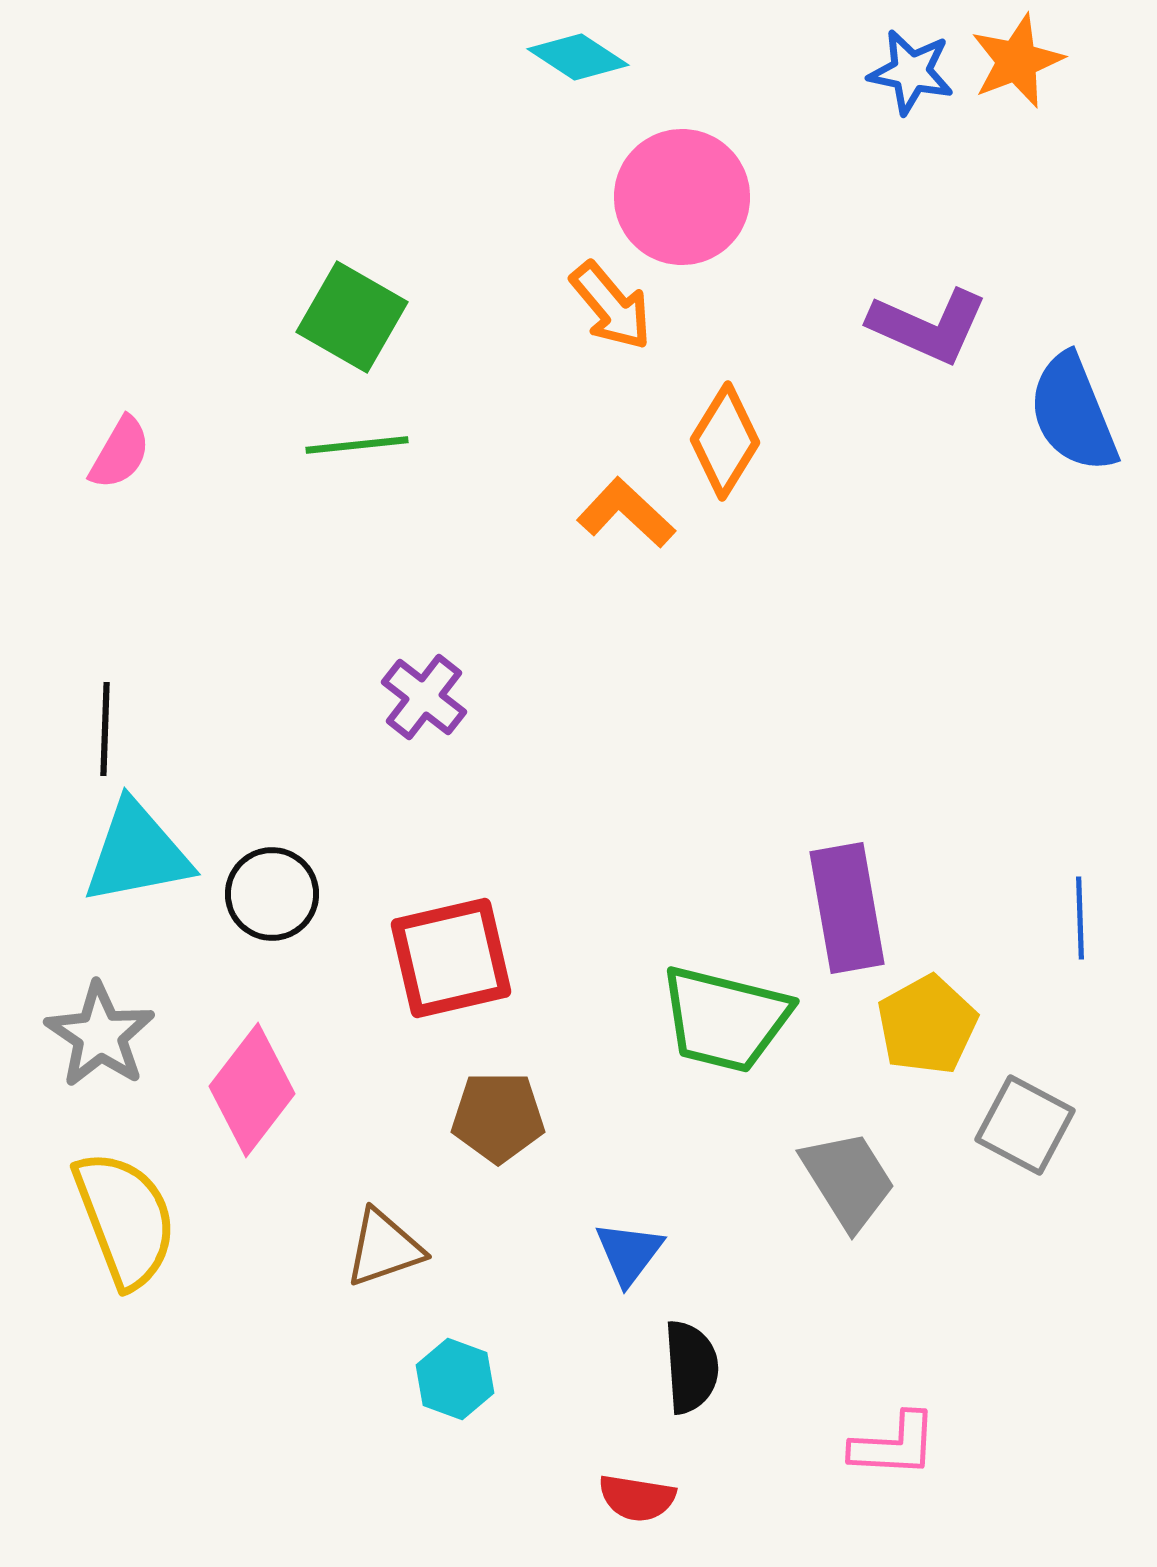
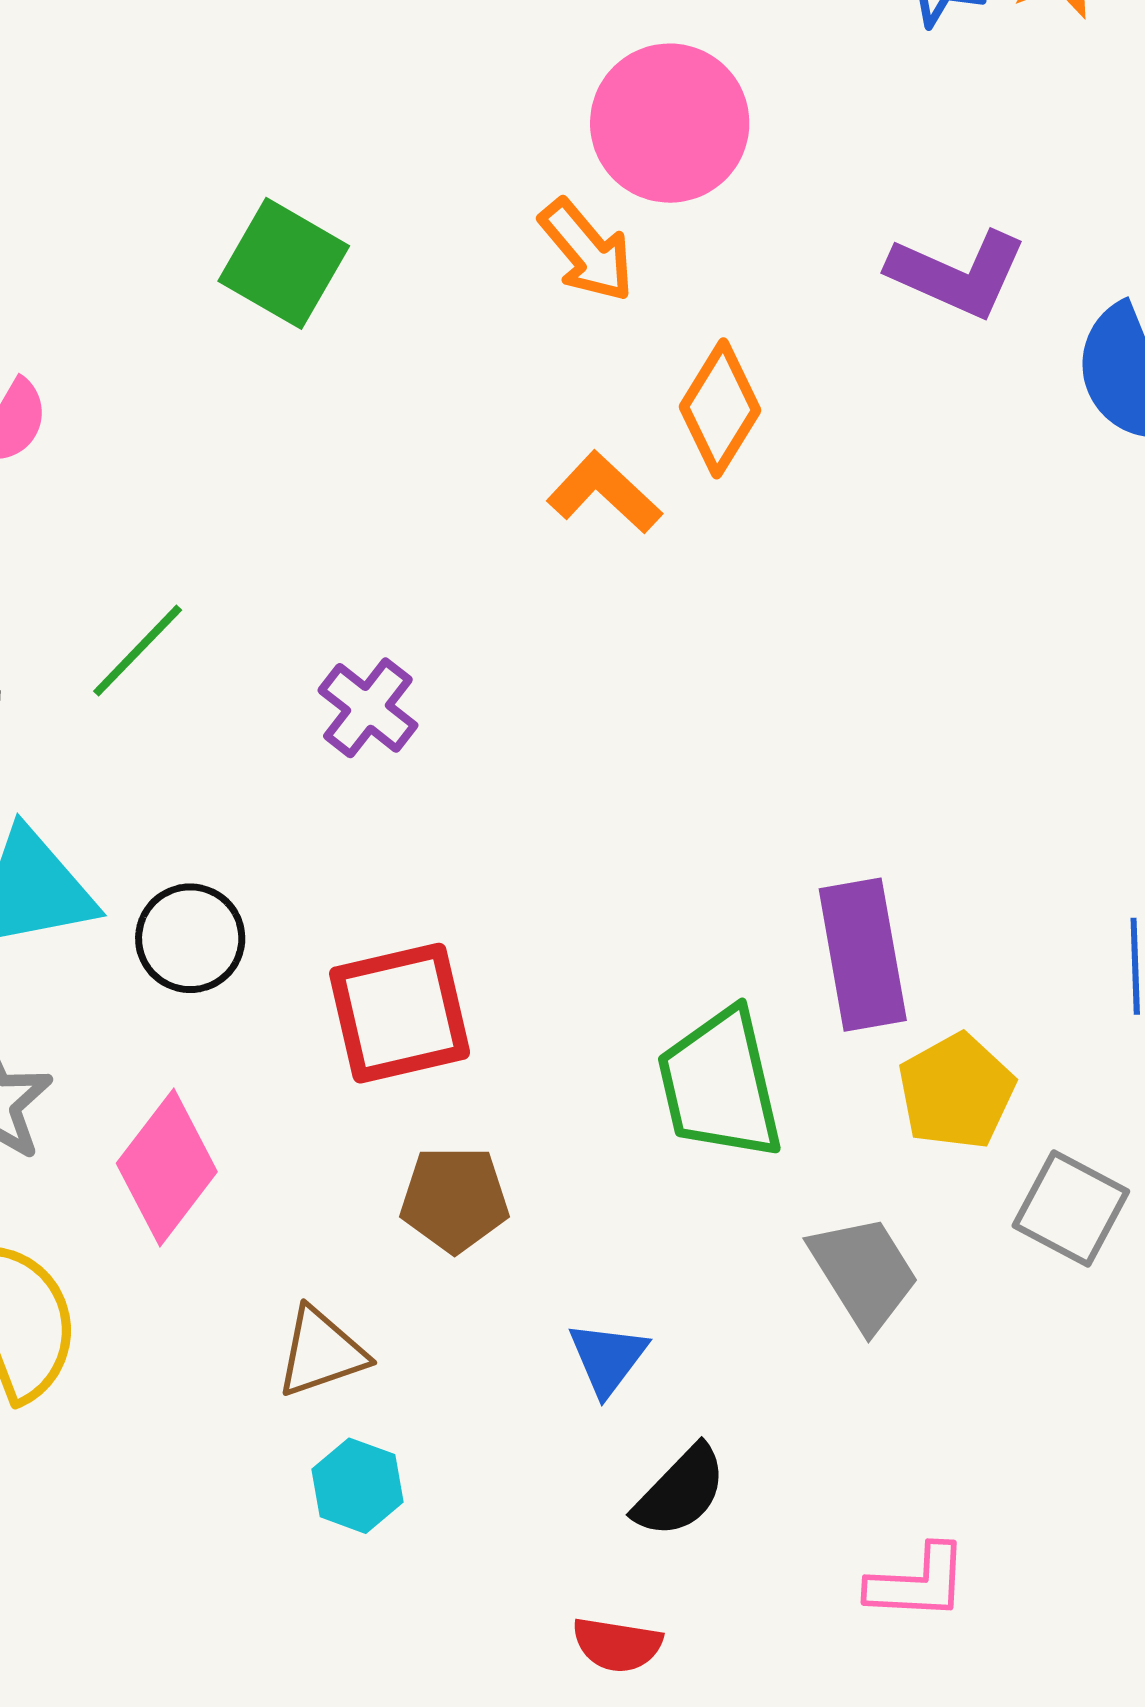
green line: (357, 445) -> (138, 651), moved, turned -40
green trapezoid: (725, 1019) -> (720, 1084), turned 63
black semicircle: (691, 1367) -> (680, 1491), turned 48
cyan hexagon: (455, 1379) -> (357, 1486), moved

